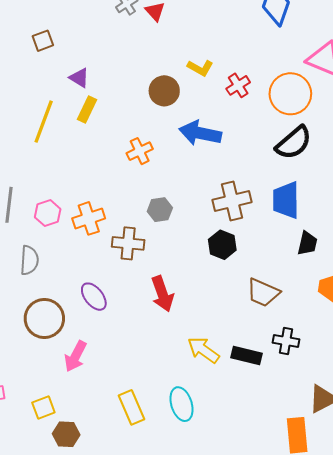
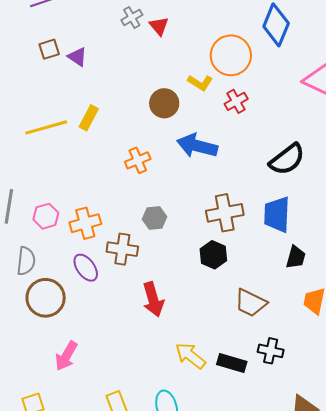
purple triangle: (79, 78) -> (77, 57), moved
orange circle: (290, 94) -> (231, 55), moved
yellow line: (44, 122) -> (46, 127), turned 51
purple ellipse: (94, 297) -> (86, 268), moved
brown circle: (44, 318) -> (46, 298), moved

